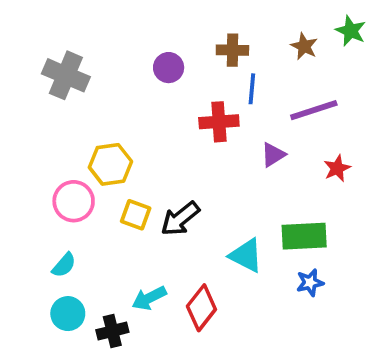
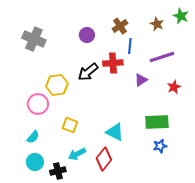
brown cross: (232, 50) -> (120, 26), turned -35
yellow square: (136, 215) -> (70, 125), moved
black arrow: (180, 219) -> (88, 72), moved
cyan triangle: (246, 255) -> (115, 132), moved

